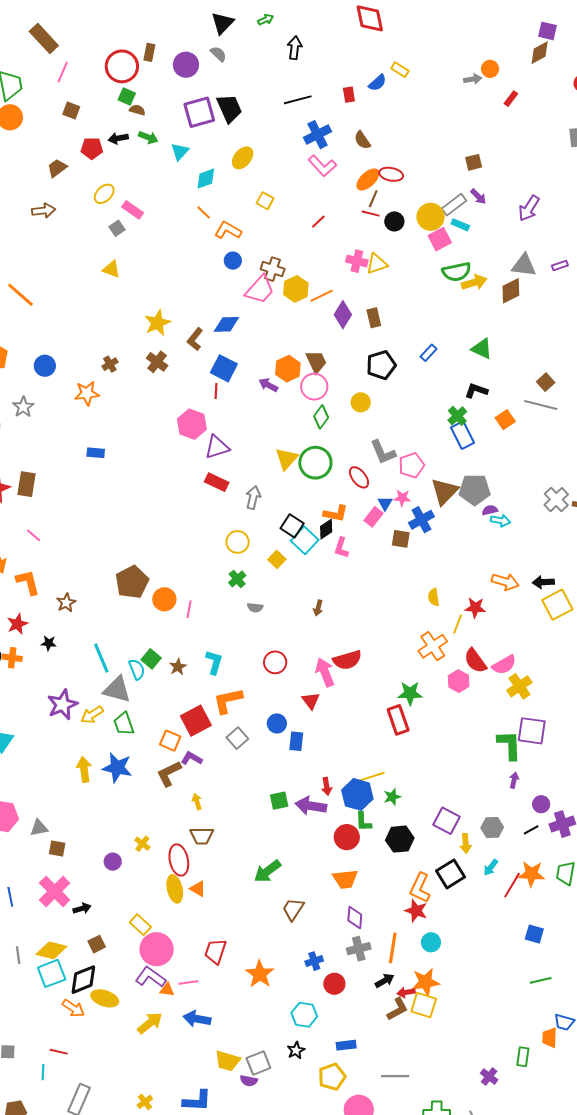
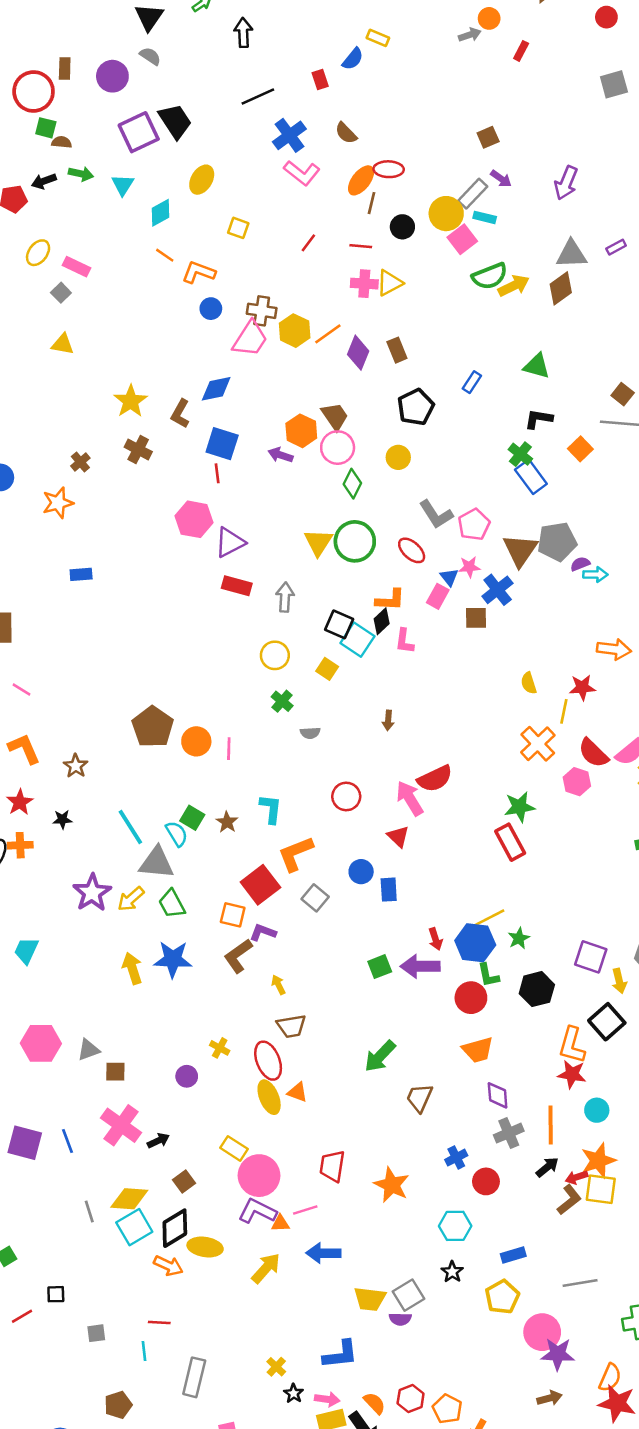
red line: (371, 214) -> (361, 246), moved

